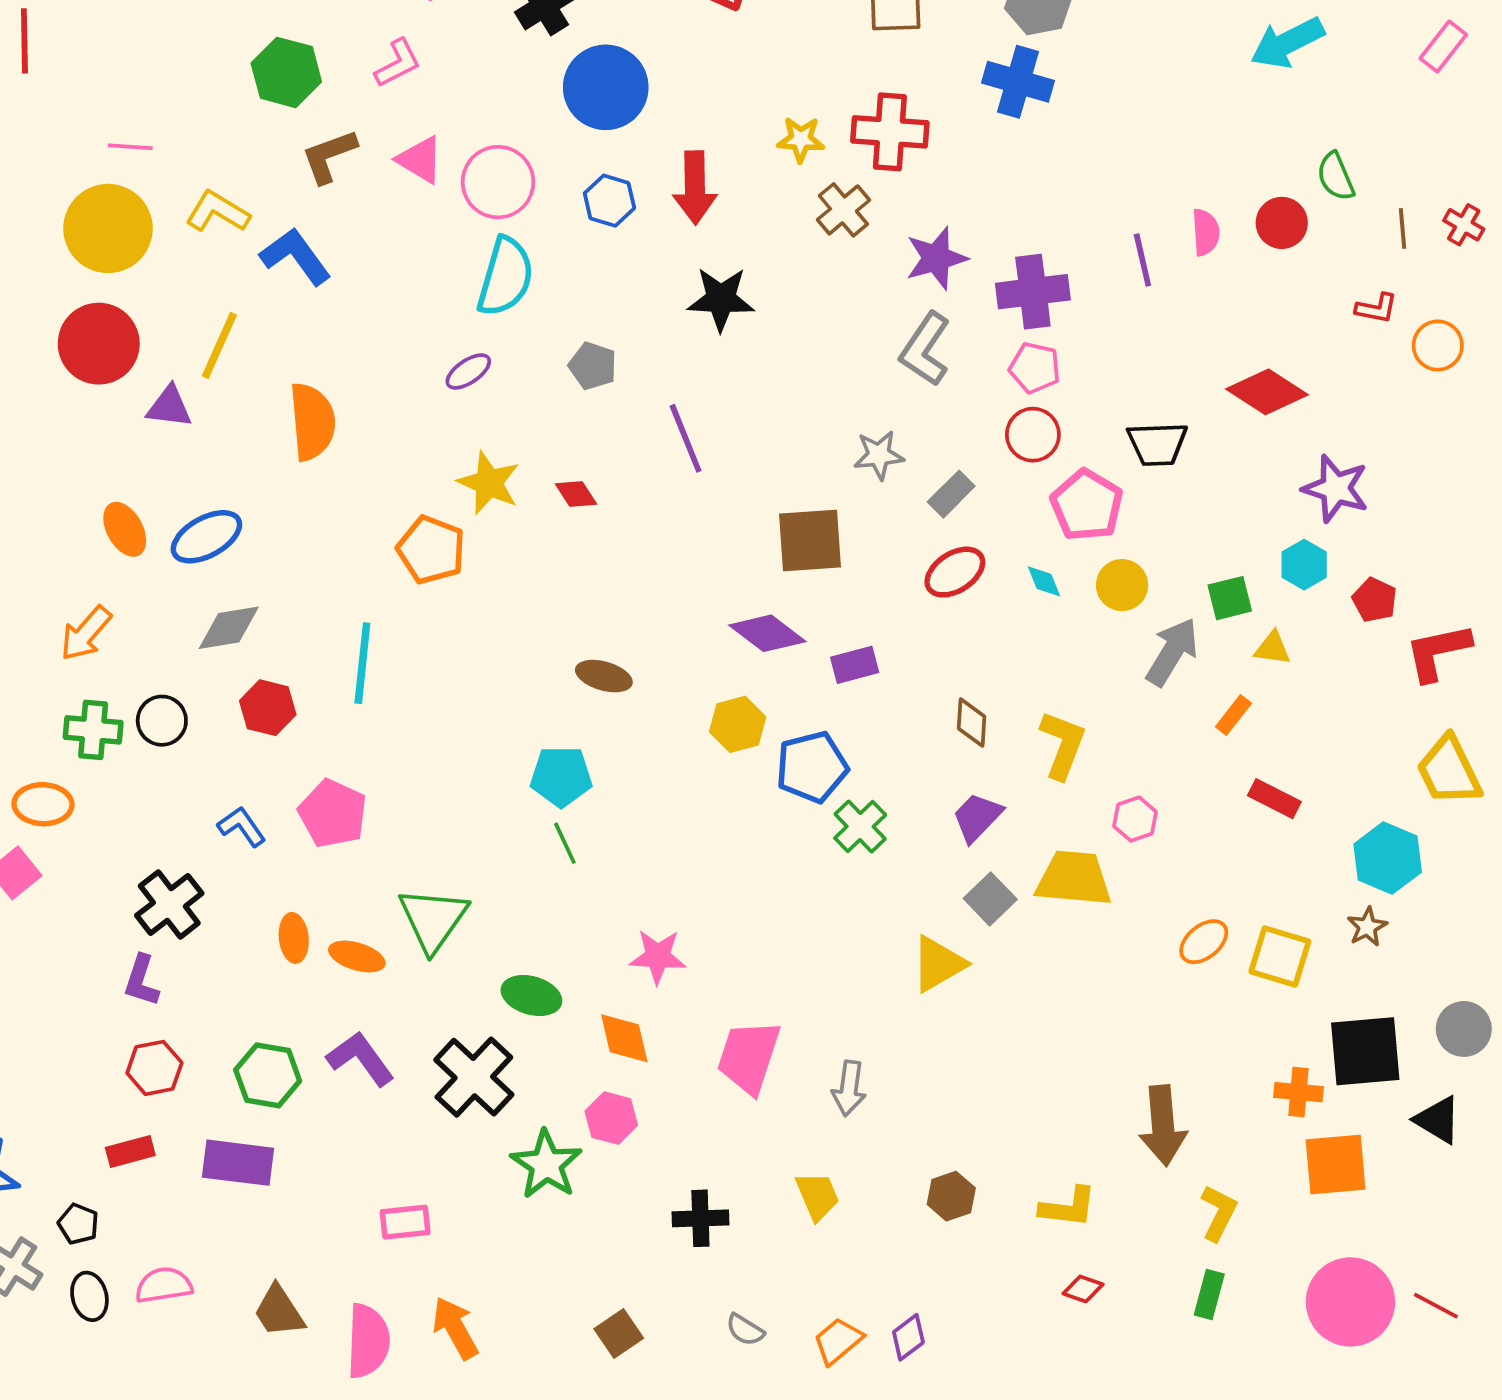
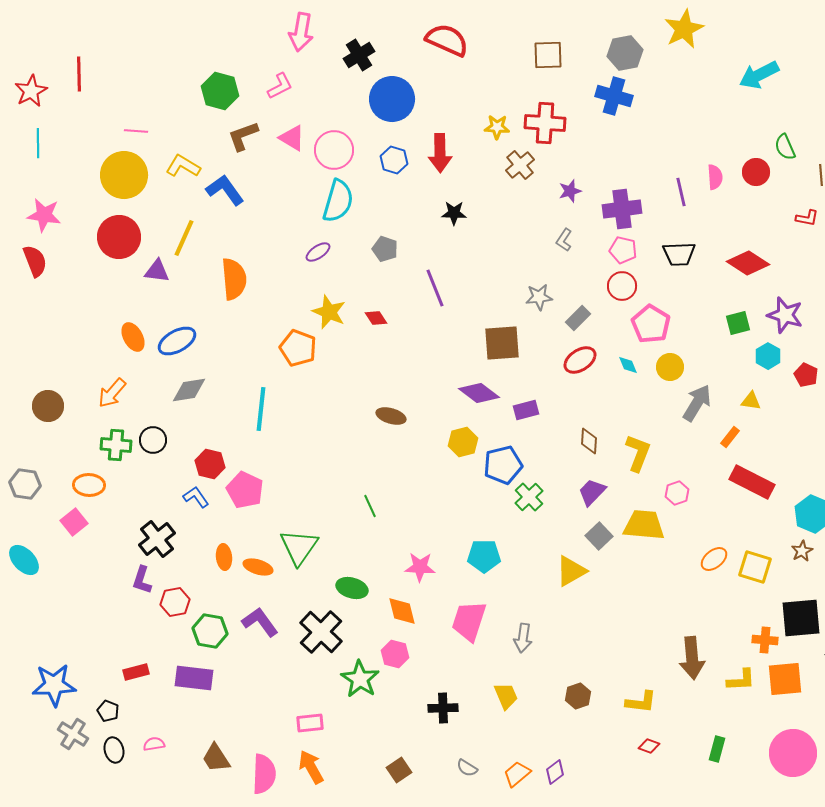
purple star: (936, 258) -> (570, 191), size x0.7
black star: (721, 299) -> (454, 213), size x0.7
gray L-shape: (925, 349) -> (564, 240), size x0.6
black trapezoid: (1157, 444) -> (679, 254), moved
green square: (1230, 598) -> (738, 323), moved
red hexagon: (268, 708) -> (210, 464), moved
cyan pentagon: (561, 776) -> (484, 556), moved
red rectangle: (1274, 799) -> (752, 482), size x1.6
red hexagon: (154, 1068) -> (175, 602), moved
yellow L-shape: (1219, 1213) -> (741, 680), moved, turned 60
pink rectangle: (405, 1222) -> (310, 723), moved
pink semicircle: (164, 1285) -> (154, 744), size x0.7

